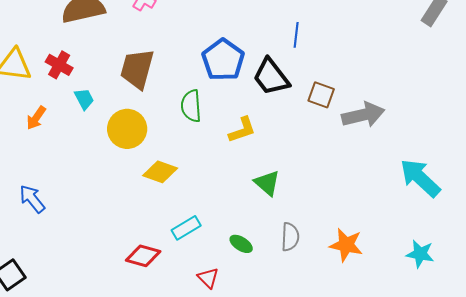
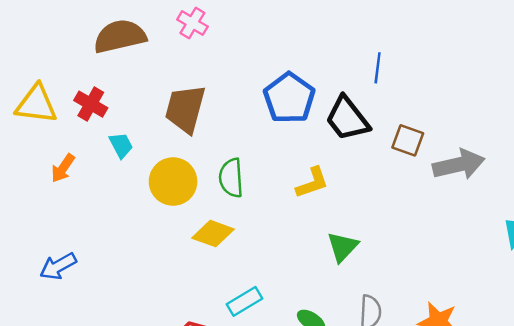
green semicircle: (191, 106) -> (231, 178), moved
green triangle: (267, 183) -> (342, 247), turned 32
blue arrow: (32, 199) -> (58, 266), turned -80

